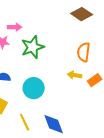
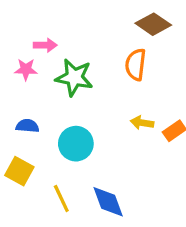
green star: (33, 47) -> (74, 77), turned 30
orange semicircle: (84, 52) -> (136, 65), moved

